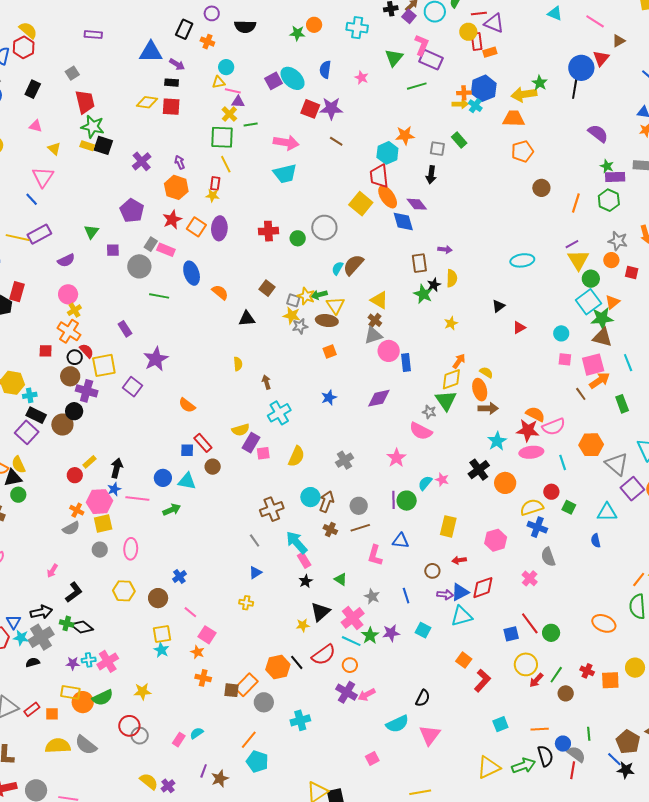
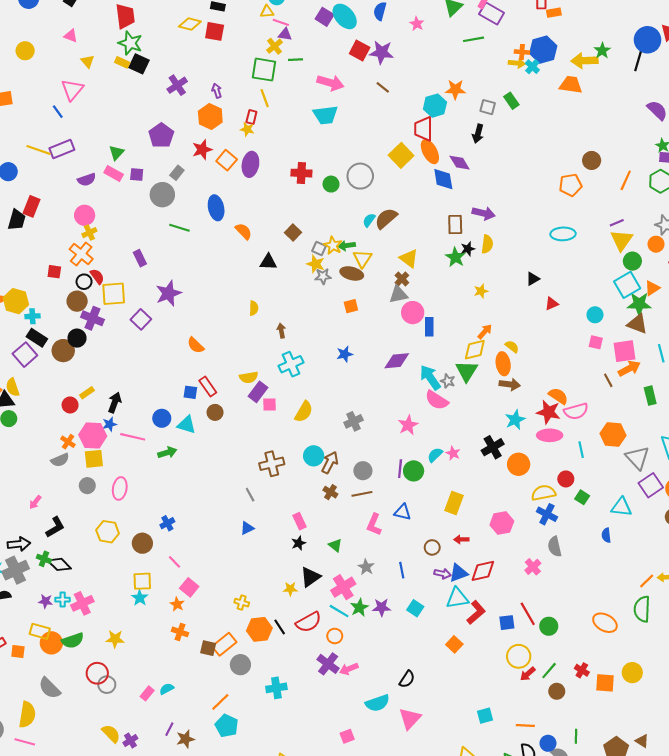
purple square: (274, 81) -> (325, 17), turned -36
orange pentagon: (522, 151) -> (570, 185), moved
purple arrow: (445, 249) -> (484, 213), size x1.5
pink rectangle: (166, 250) -> (114, 173), moved
cyan arrow: (297, 542) -> (430, 377), moved
yellow cross: (246, 603) -> (242, 603), moved
red L-shape: (482, 681) -> (476, 612), moved
yellow semicircle: (58, 746) -> (27, 715), moved, turned 95

